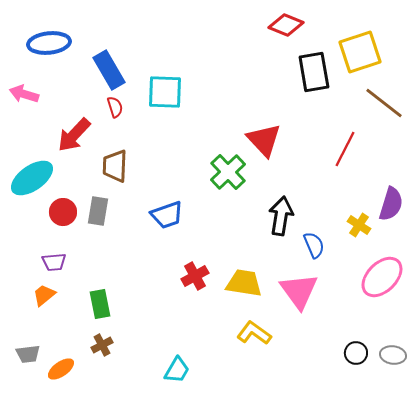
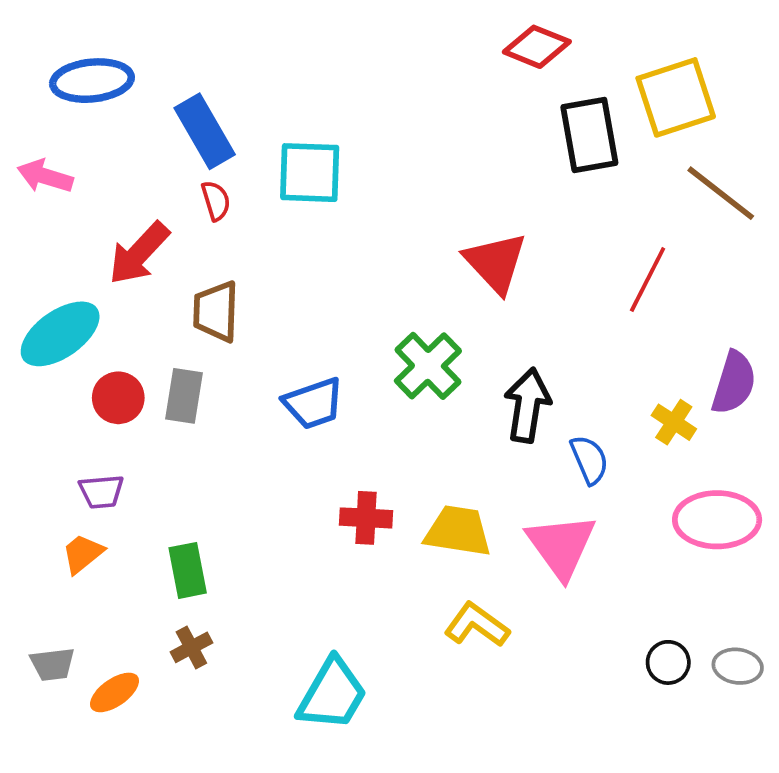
green cross: (228, 172) -> (428, 366), moved
red cross: (195, 276) -> (366, 518), turned 32
pink ellipse: (382, 277) -> (717, 520), turned 45
cyan trapezoid: (177, 370) -> (332, 694), size x1.5

